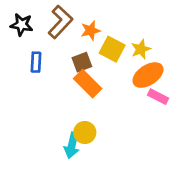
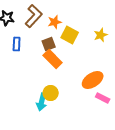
yellow star: (141, 49) -> (101, 35), moved
orange ellipse: (148, 75) -> (93, 80), moved
pink rectangle: (158, 97) -> (103, 98), moved

